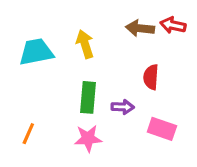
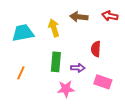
brown arrow: (140, 28) -> (79, 17), moved
orange line: (28, 134) -> (21, 73), moved
pink star: (88, 138) -> (66, 89), moved

